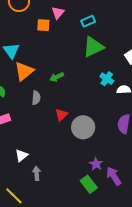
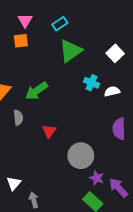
orange square: (43, 25) -> (21, 41), moved
green arrow: (57, 77) -> (36, 91), size x1.5
gray circle: (83, 127) -> (81, 156), moved

